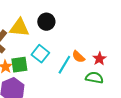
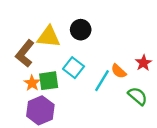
red star: (99, 59) -> (144, 63), moved
green semicircle: (94, 78) -> (138, 96), turned 30

